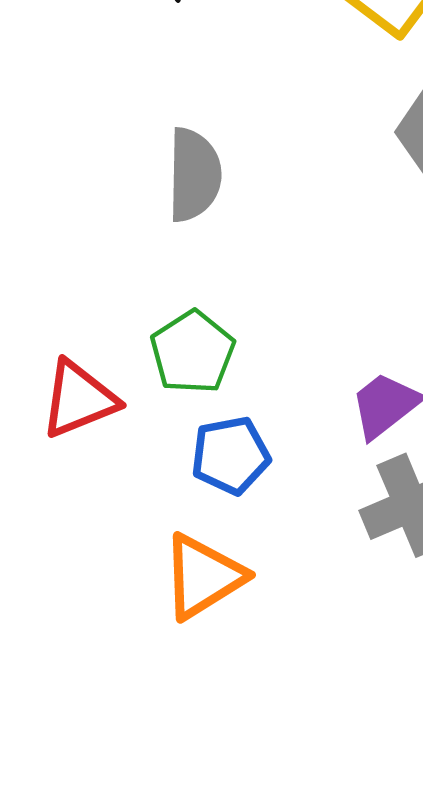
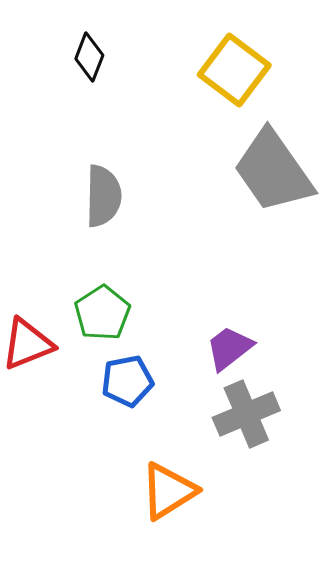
orange triangle: (203, 577) -> (168, 491), moved

